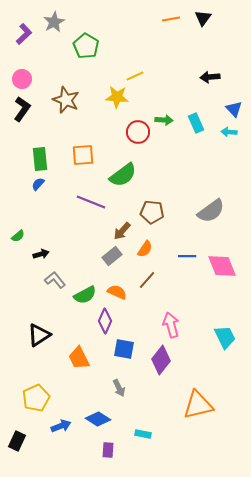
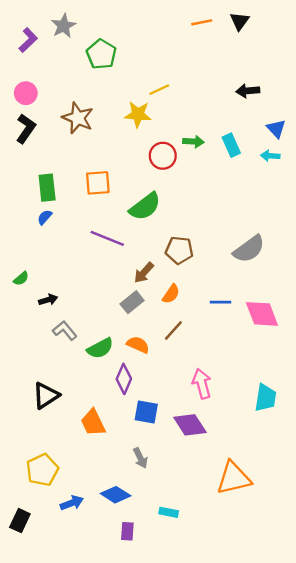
cyan trapezoid: (225, 337) -> (265, 398), turned 35
purple diamond: (161, 360) -> (190, 425), turned -72

